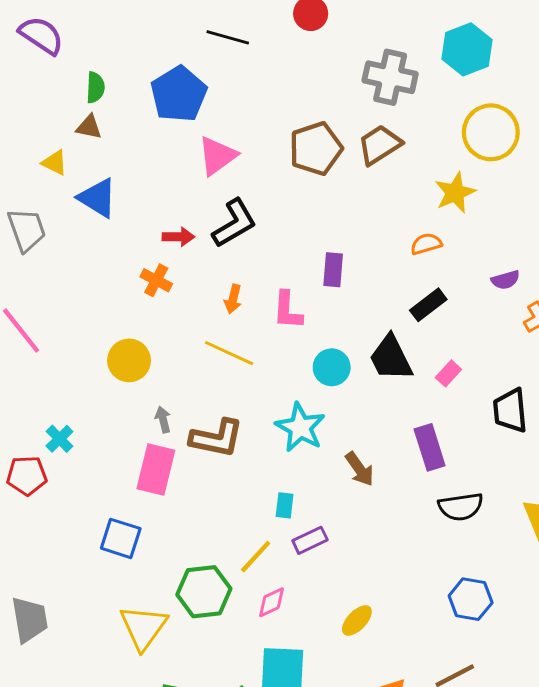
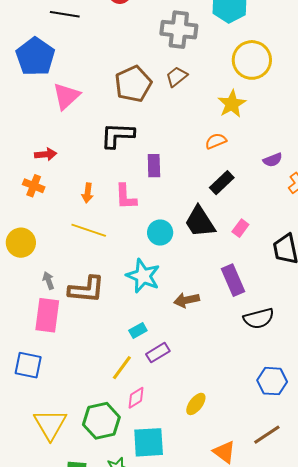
brown trapezoid: (380, 145) -> (177, 77), size x0.7
black L-shape: (234, 223) -> (117, 135), moved, turned -141
brown arrow: (360, 469) -> (187, 300), turned 120
cyan rectangle: (285, 505) -> (138, 331), turned 60
green hexagon: (204, 592) -> (101, 421), moved

